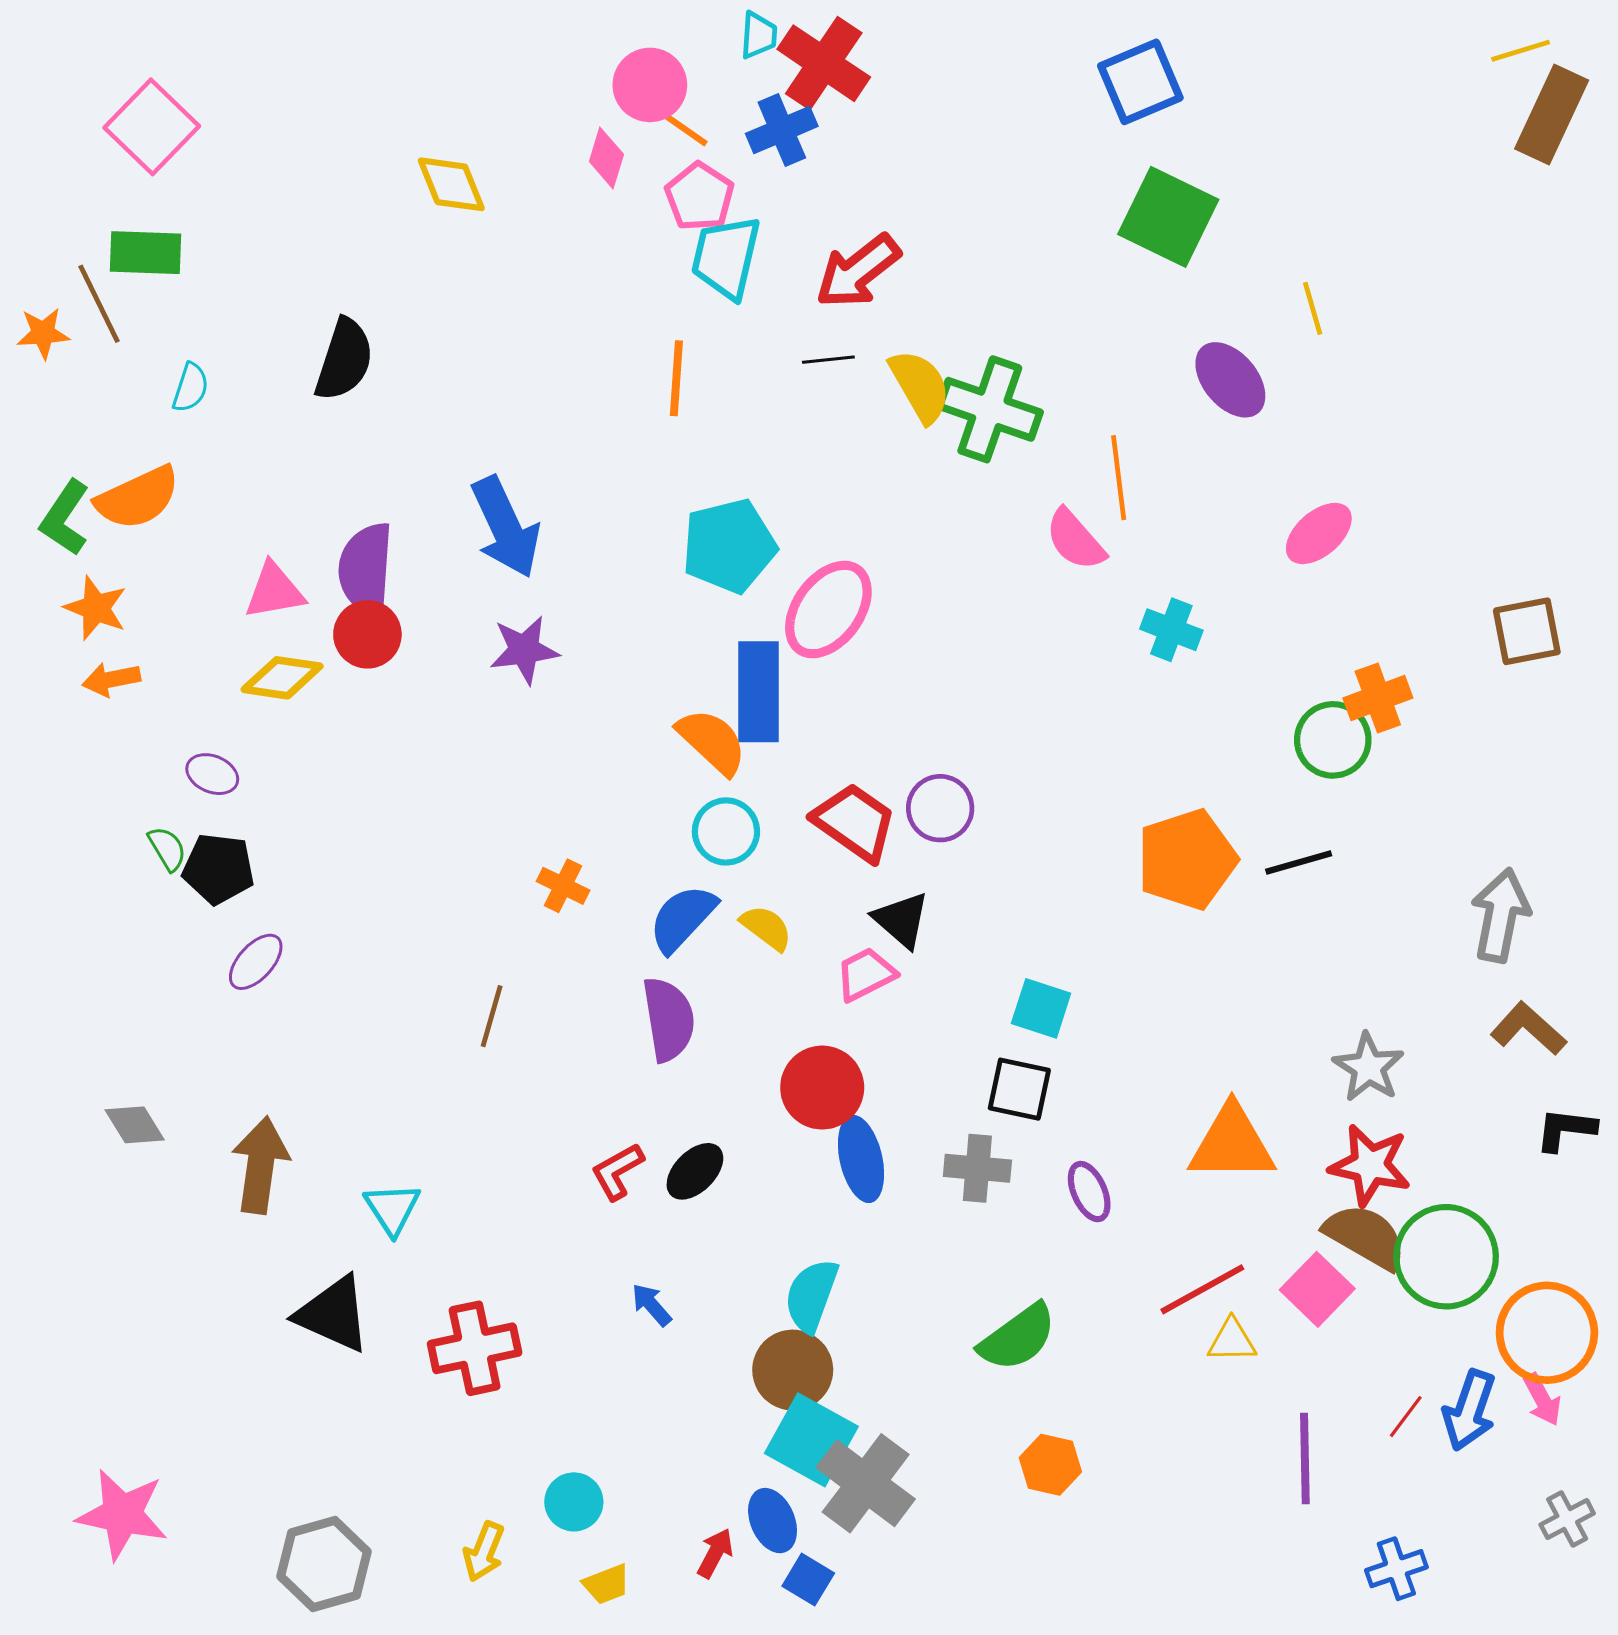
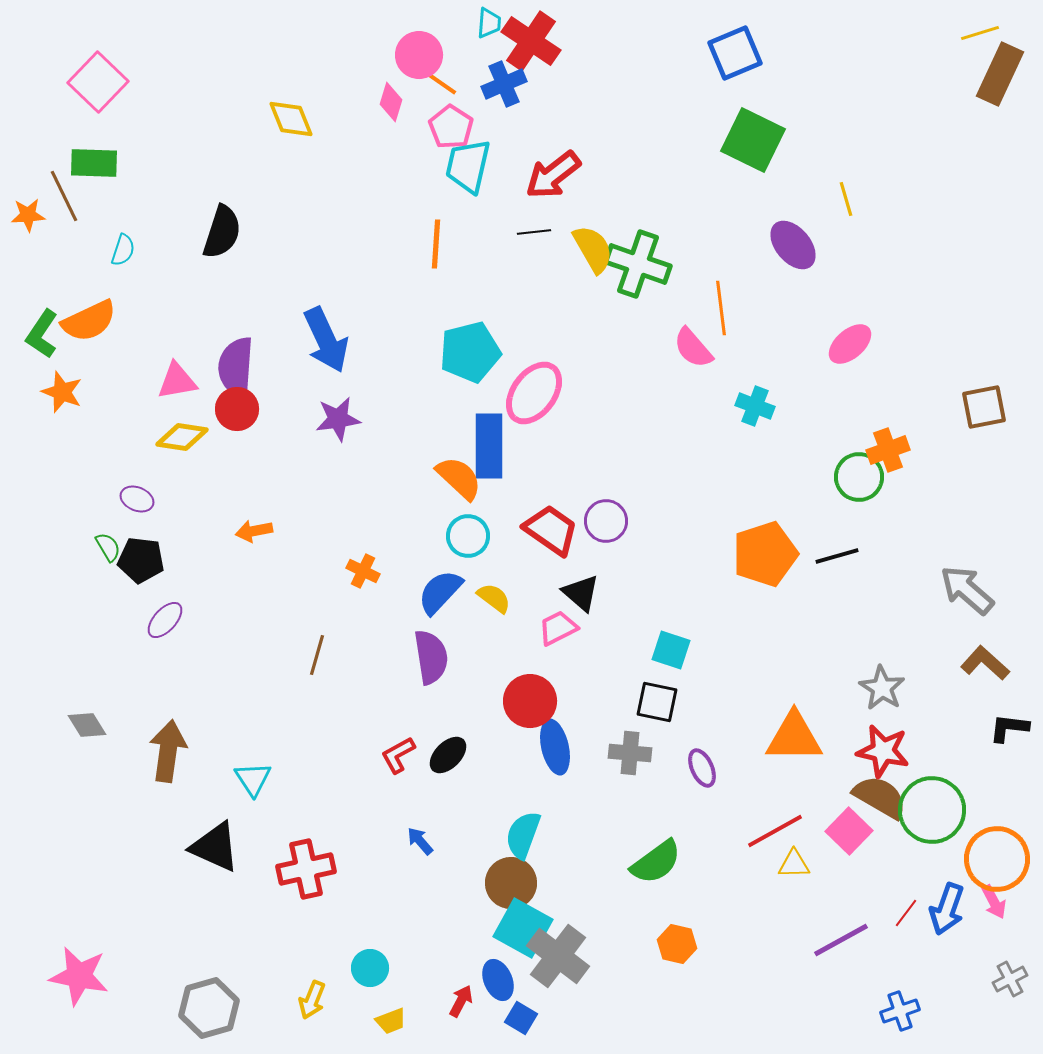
orange arrow: (111, 679) -> (254, 531), moved
gray arrow: (1500, 915) -> (967, 590), turned -60
purple line: (1305, 1458) -> (841, 940), turned 62

